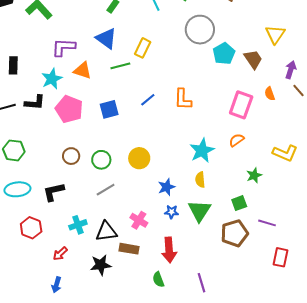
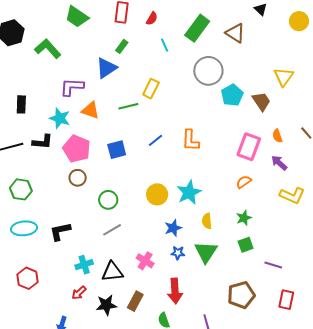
blue triangle: (106, 38) -> (106, 68), moved, turned 50
purple arrow: (291, 70) -> (279, 163), moved, turned -66
cyan star: (52, 79) -> (60, 118), turned -30
cyan star: (202, 151) -> (189, 192), moved
brown circle: (71, 156) -> (78, 178), moved
yellow circle: (139, 158) -> (157, 194), moved
green star: (254, 175) -> (244, 218), moved
red hexagon: (31, 228) -> (28, 278), moved
brown pentagon: (234, 233) -> (241, 295), moved
brown rectangle: (129, 249) -> (135, 301), moved, turned -72
red arrow: (60, 254) -> (79, 293), moved

